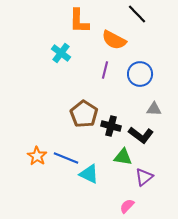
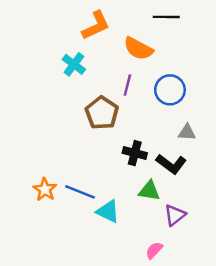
black line: (137, 14) -> (166, 17), turned -45
orange L-shape: (79, 21) -> (96, 25), turned -116
brown pentagon: (84, 114) -> (102, 113), moved

